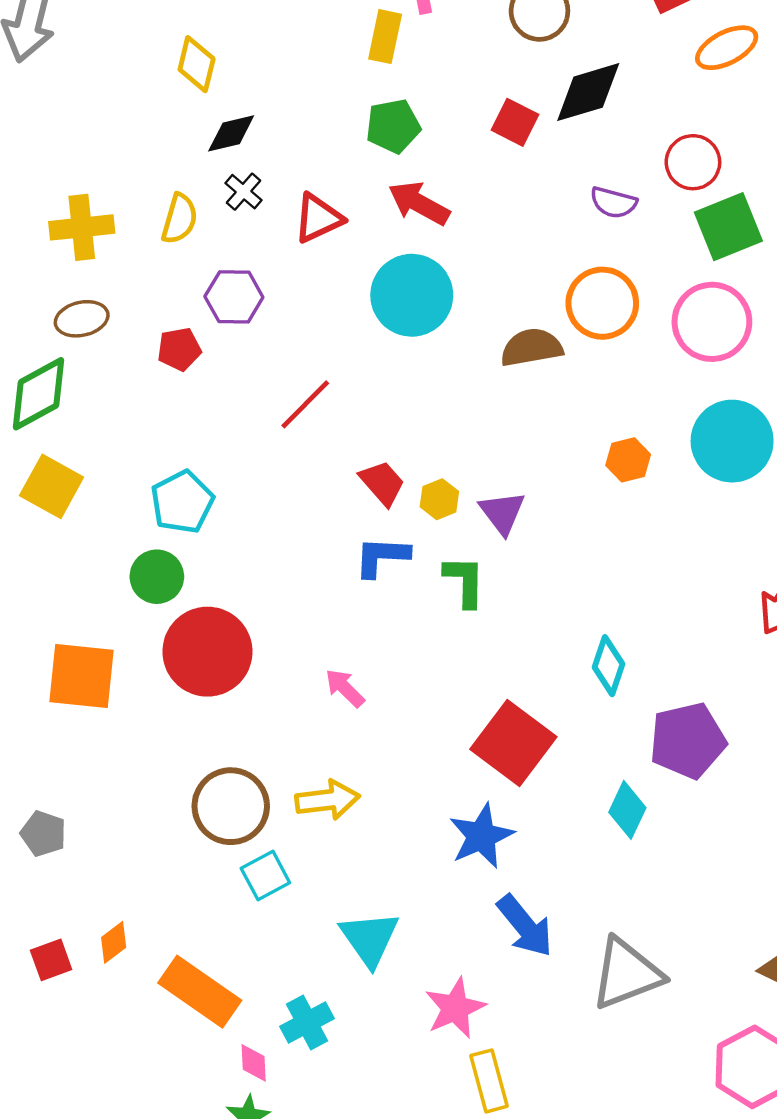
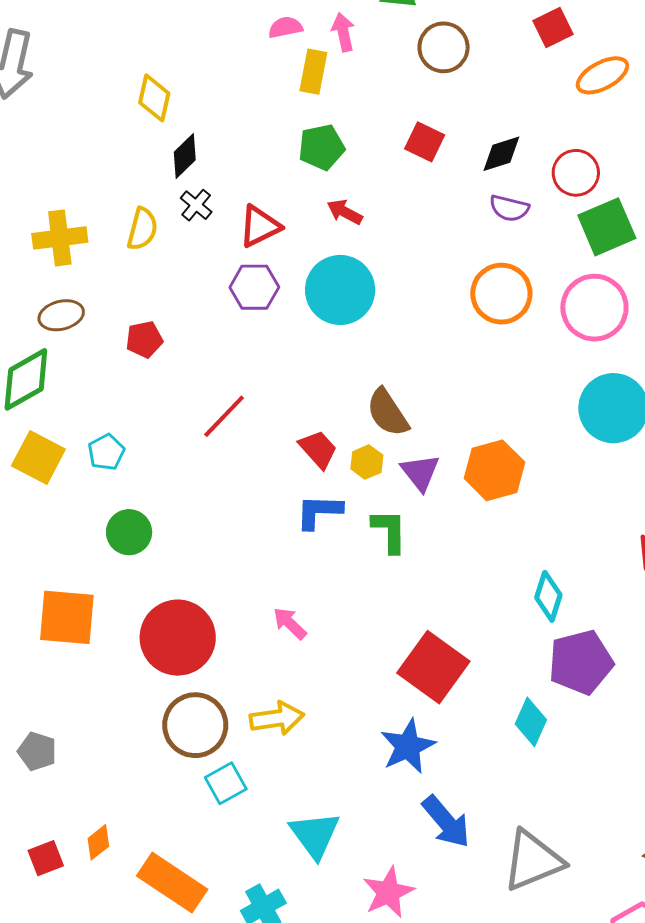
black diamond: (588, 92) -> (501, 154), moved, size x0.7
black diamond: (231, 133) -> (185, 156), turned -30
red arrow: (419, 203) -> (345, 212), size x0.7
purple hexagon: (234, 297) -> (254, 287), moved
brown semicircle: (532, 347) -> (388, 413), moved, turned -112
red line: (305, 404) -> (224, 416), moved
orange hexagon: (628, 460) -> (494, 470), moved, size x1.6
cyan pentagon: (182, 502) -> (106, 452), moved, size x0.7
red circle: (207, 652) -> (178, 638), moved
cyan diamond: (609, 666) -> (548, 596), moved

